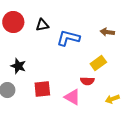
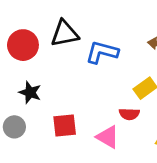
red circle: (13, 22) -> (23, 45), moved
black triangle: (42, 25) -> (65, 34), size x1.5

